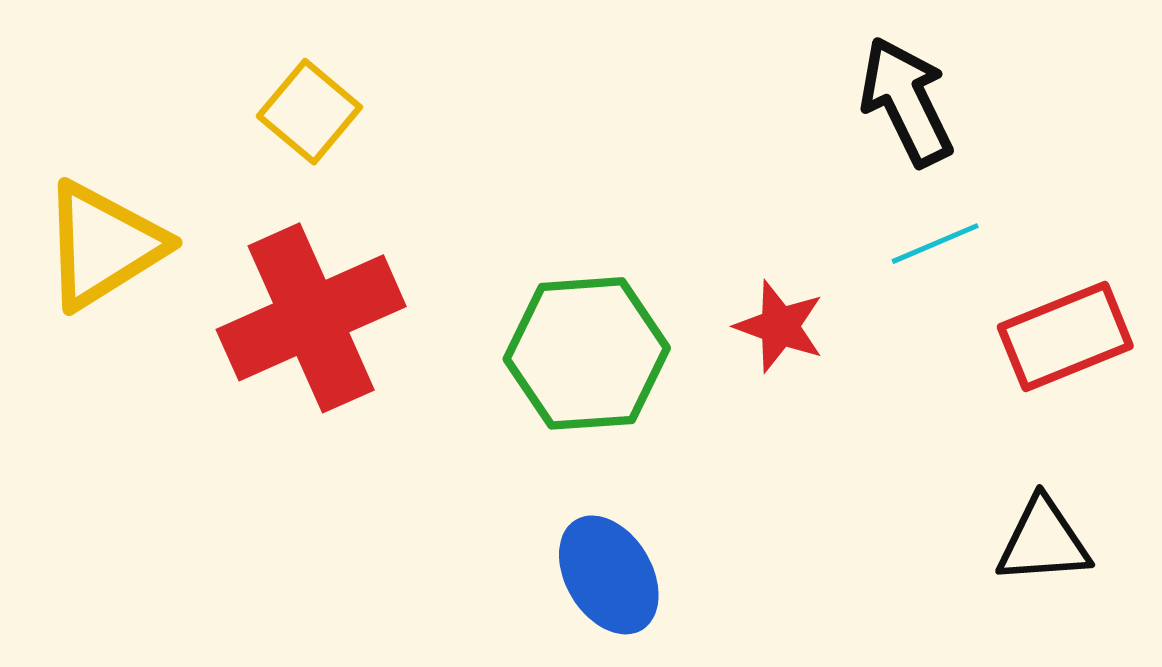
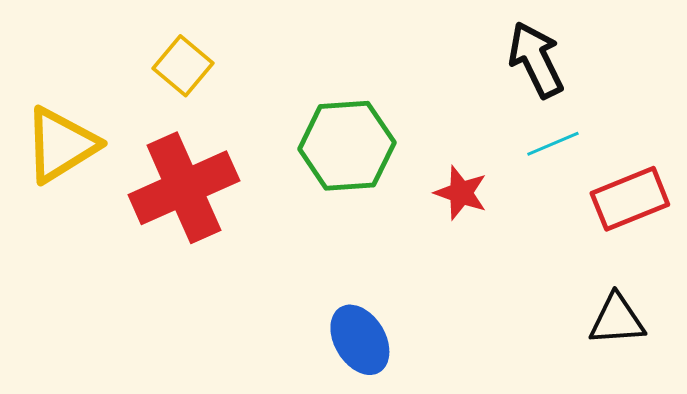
green hexagon: (587, 353) -> (347, 146), moved

